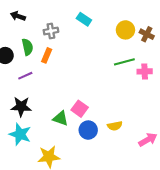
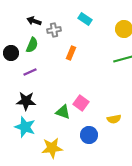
black arrow: (18, 16) -> (34, 21), moved
green semicircle: (27, 47) -> (32, 45), turned 35
orange rectangle: (47, 55) -> (71, 53), moved
blue circle: (88, 130) -> (89, 135), moved

